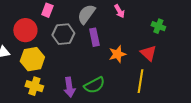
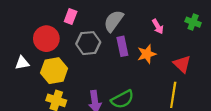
pink arrow: (119, 11) -> (158, 26), moved
green cross: (158, 26) -> (193, 22), moved
orange star: (117, 54) -> (147, 54), moved

